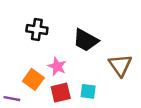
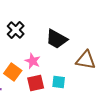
black cross: (37, 30) -> (16, 30), turned 36
brown triangle: (120, 65) -> (86, 60), turned -45

